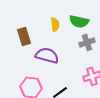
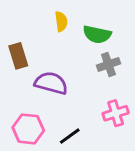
yellow semicircle: (55, 24) -> (61, 21), moved

